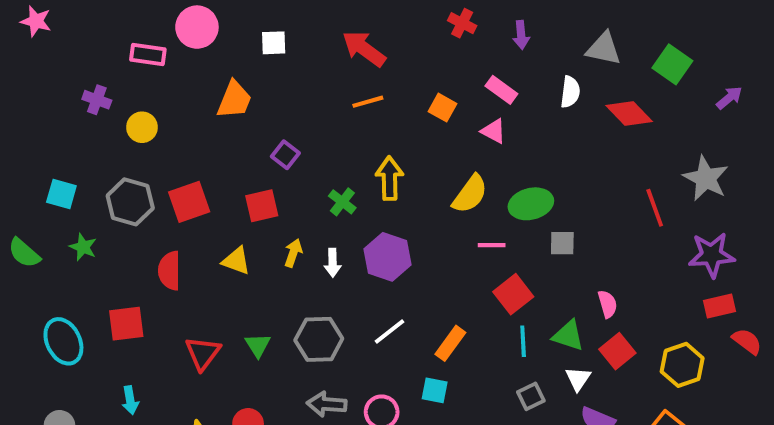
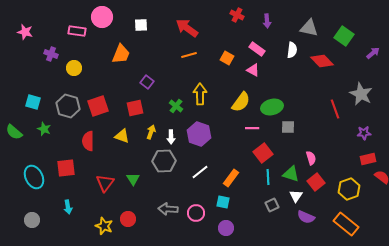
pink star: (36, 21) -> (25, 32), moved
purple star: (712, 255) -> (364, 133), size x0.6
gray hexagon: (319, 339) -> (164, 161), moved

